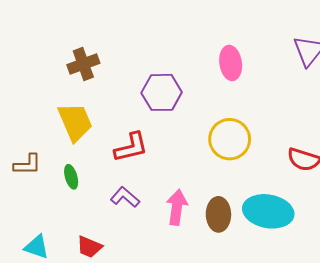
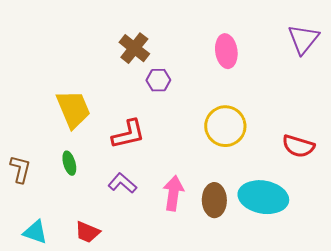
brown cross: (83, 64) -> (134, 48), moved, turned -32
purple hexagon: (162, 92) -> (158, 80), size x0.6
brown L-shape: (27, 165) -> (20, 169), moved, turned -76

